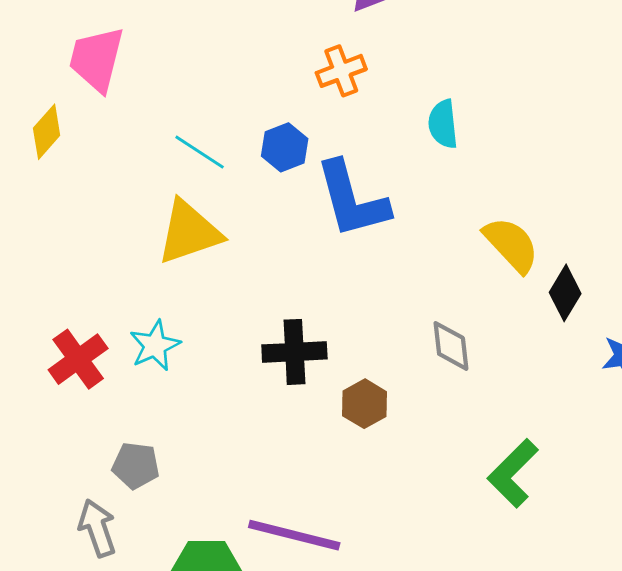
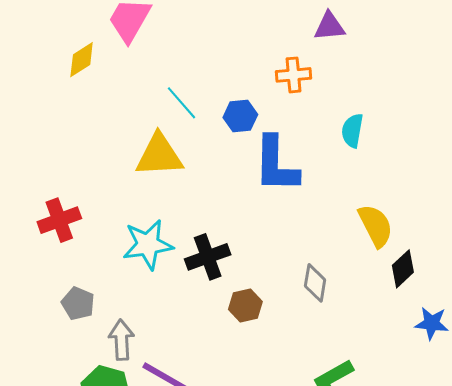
cyan star: (155, 346) -> (148, 245), moved, size x1.4
black cross: (294, 352) -> (208, 257), turned -33
gray arrow: (97, 528) -> (121, 340), moved

